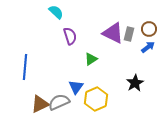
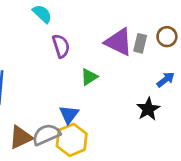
blue arrow: (148, 47) -> (166, 80), moved
yellow hexagon: (96, 99) -> (72, 140), moved

